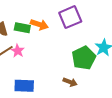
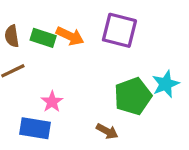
purple square: (70, 17) -> (119, 30), turned 30
pink star: (18, 51) -> (52, 102), moved

